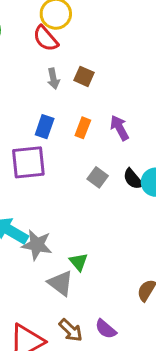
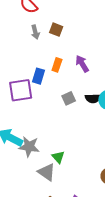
blue rectangle: (45, 127) -> (39, 76), moved
gray square: (98, 177) -> (69, 98), turned 32
black semicircle: (133, 179) -> (93, 98), turned -49

